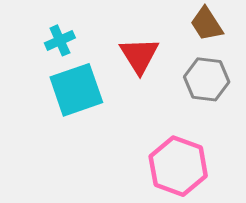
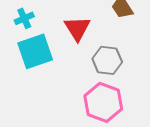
gray hexagon: (207, 79) -> (107, 60), moved

